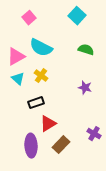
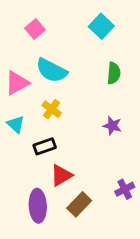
green semicircle: (86, 50) -> (114, 73), turned 77
cyan triangle: (18, 79) -> (16, 124), moved
purple cross: (94, 134) -> (125, 189), turned 32

